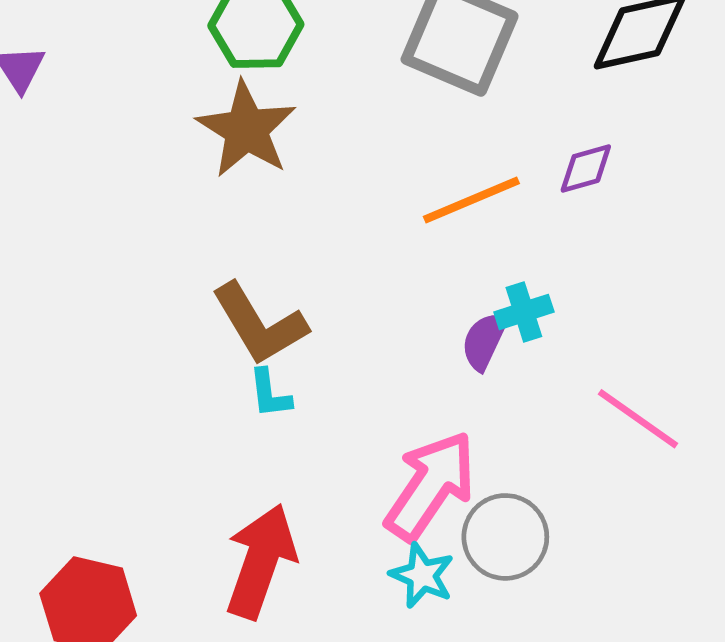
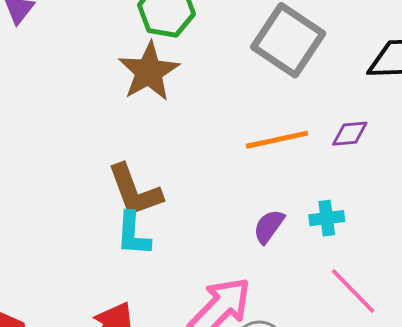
cyan cross: (524, 312) -> (327, 218), moved
cyan L-shape: (270, 394) -> (133, 234), size x1.4

